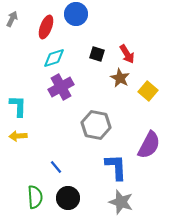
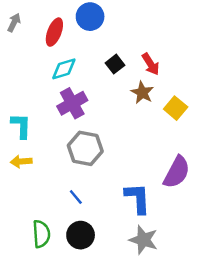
black square: (97, 54) -> (115, 64), turned 35
gray hexagon: (96, 125) -> (85, 148), moved
blue line: (56, 167) -> (76, 197), moved

